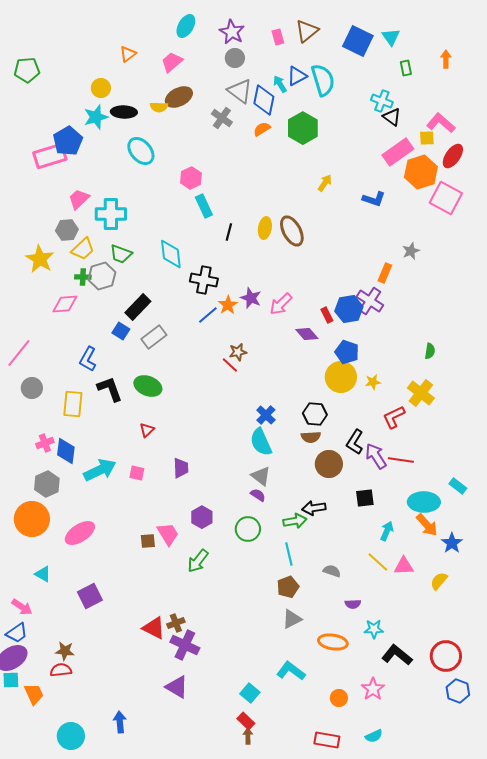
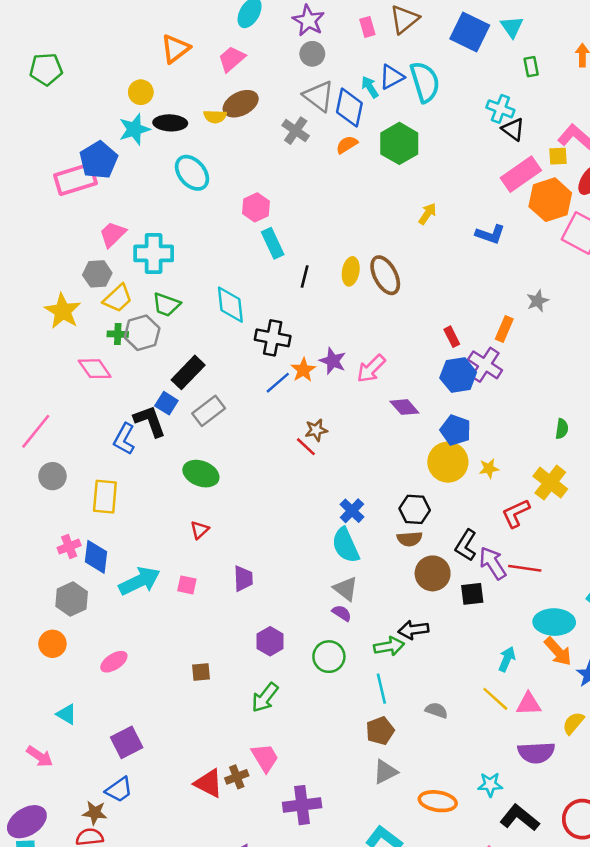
orange triangle: (128, 54) -> (175, 49), size x1.4
pink diamond: (65, 304) -> (95, 369), turned 60
red rectangle: (327, 315) -> (452, 337), moved
black L-shape: (110, 389) -> (150, 421), moved
black square: (365, 498) -> (472, 594), moved
orange circle: (32, 519) -> (52, 644), size x0.6
pink ellipse: (80, 533) -> (114, 662), size x0.7
pink trapezoid: (168, 534) -> (265, 758), moved
purple semicircle: (353, 604) -> (536, 753), moved, size x1.8
blue trapezoid: (17, 633) -> (119, 790), moved
purple cross: (185, 645) -> (302, 805), moved, turned -32

